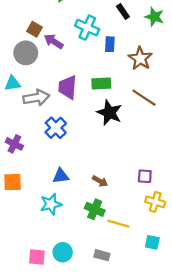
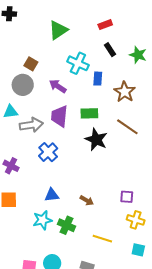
purple arrow: (54, 41) -> (58, 86), moved
green cross: (95, 209) -> (66, 225), moved
cyan square: (152, 242) -> (138, 250), moved

